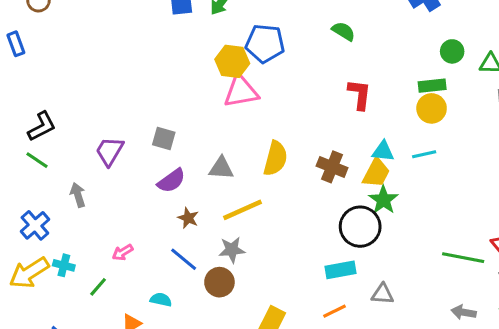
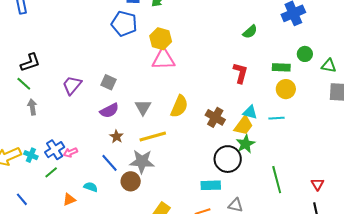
green semicircle: (343, 31) -> (250, 32), moved, turned 98
blue pentagon: (265, 43) -> (124, 24), moved
green rectangle: (432, 86) -> (281, 67), moved
gray triangle: (221, 168) -> (143, 107), turned 48
gray arrow: (78, 195) -> (32, 107), moved
blue cross: (35, 225) -> (55, 150), moved
gray star: (232, 250) -> (142, 161), size x1.4
green line: (463, 258) -> (277, 180), moved, turned 56

